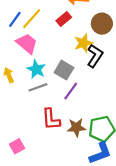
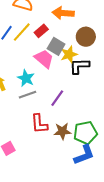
red rectangle: (64, 19) -> (41, 31), moved
pink trapezoid: (27, 43) -> (44, 59), moved
black L-shape: (95, 56) -> (79, 66), turned -125
gray square: (64, 70) -> (56, 46), moved

